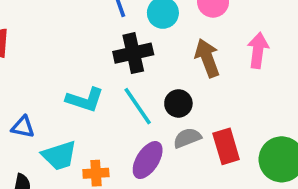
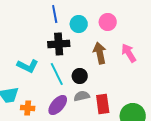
pink arrow: (258, 50) -> (129, 53), turned -48

